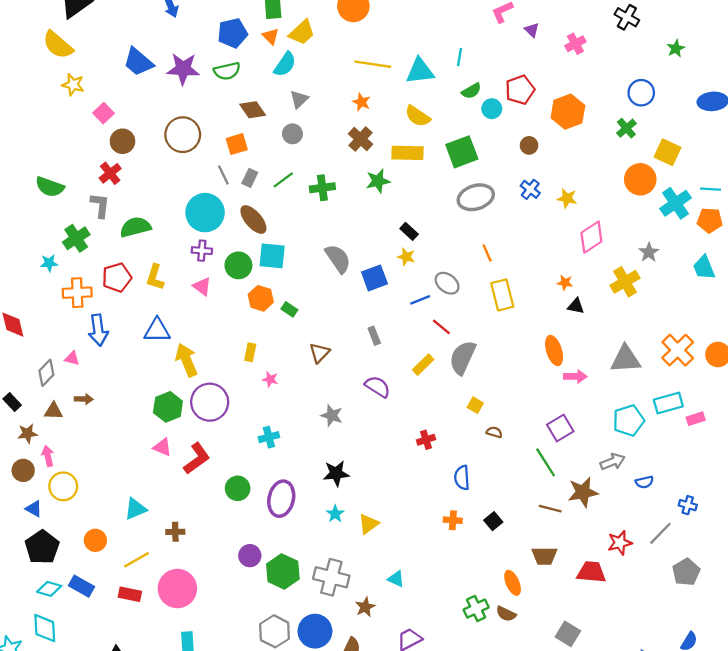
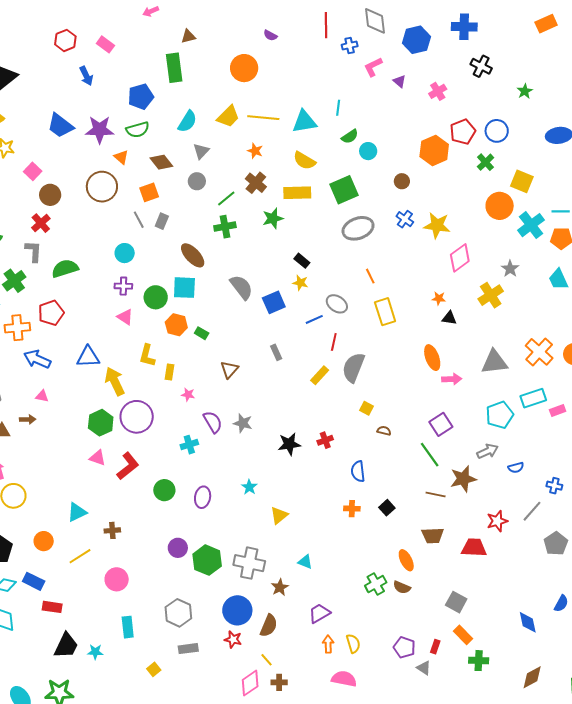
yellow trapezoid: (302, 32) -> (228, 116), moved
orange triangle: (271, 36) -> (121, 157), moved
red pentagon: (520, 90) -> (463, 132), moved
green line: (283, 180) -> (226, 199), moved
yellow star: (567, 198) -> (437, 225), size x1.5
cyan circle: (205, 213) -> (125, 253), size x0.6
brown ellipse: (253, 220) -> (193, 255), moved
yellow L-shape: (155, 277) -> (147, 356), moved
red line: (441, 327) -> (334, 342), turned 66
blue arrow: (98, 330) -> (37, 359), turned 124
pink triangle: (72, 358) -> (42, 396), moved
purple semicircle: (378, 387) -> (213, 422), moved, turned 30
black star: (336, 473) -> (289, 444), moved
purple ellipse: (281, 499) -> (203, 497), size x0.7
cyan star: (335, 514) -> (249, 487), moved
pink circle: (177, 589) -> (117, 579), size x0.7
red rectangle: (130, 594) -> (52, 607), moved
gray hexagon: (275, 631) -> (178, 613), moved

